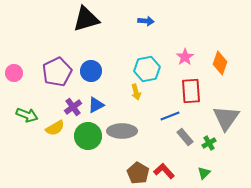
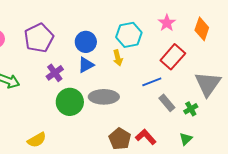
blue circle: (91, 71) -> (86, 42), moved
red rectangle: (191, 91) -> (173, 57), turned 45
blue triangle: (96, 105) -> (86, 65), moved
yellow semicircle: (55, 128) -> (37, 140), moved

